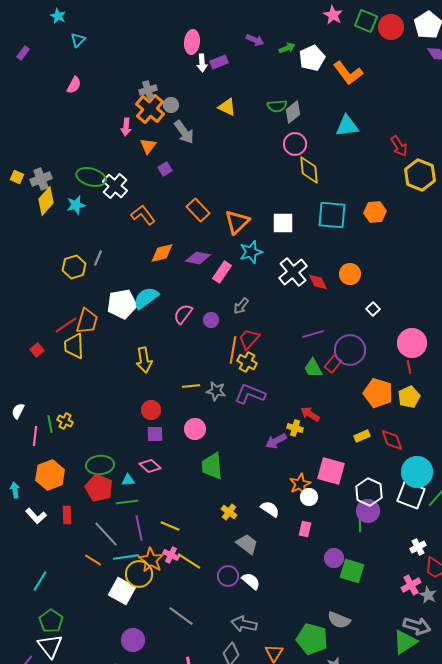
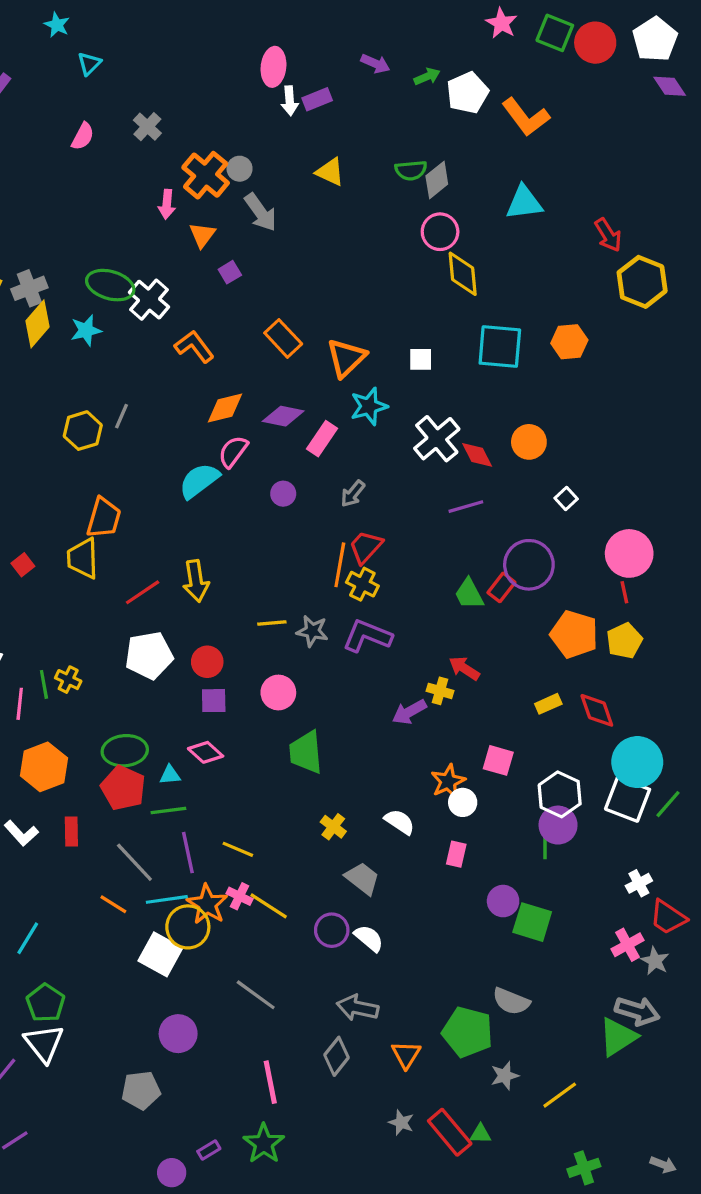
gray cross: (148, 90) -> (147, 127), moved, turned -30
white square: (283, 223) -> (421, 359), size x0.7
white pentagon: (122, 304) -> (149, 655), moved
pink semicircle: (183, 314) -> (233, 452), moved
purple circle: (211, 320) -> (283, 494), moved
red line: (66, 325) -> (143, 592), moved
purple line: (313, 334) -> (466, 507), moved
pink square: (331, 471) -> (498, 760), size x0.7

